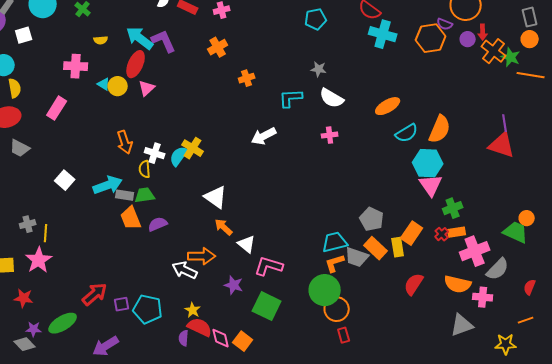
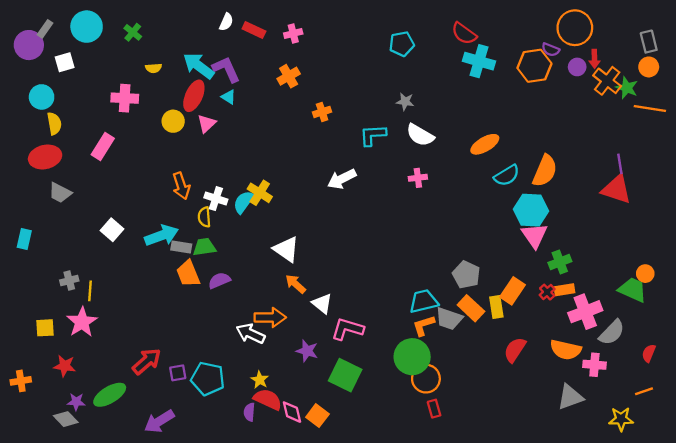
cyan triangle: (104, 84) -> (229, 97), moved

